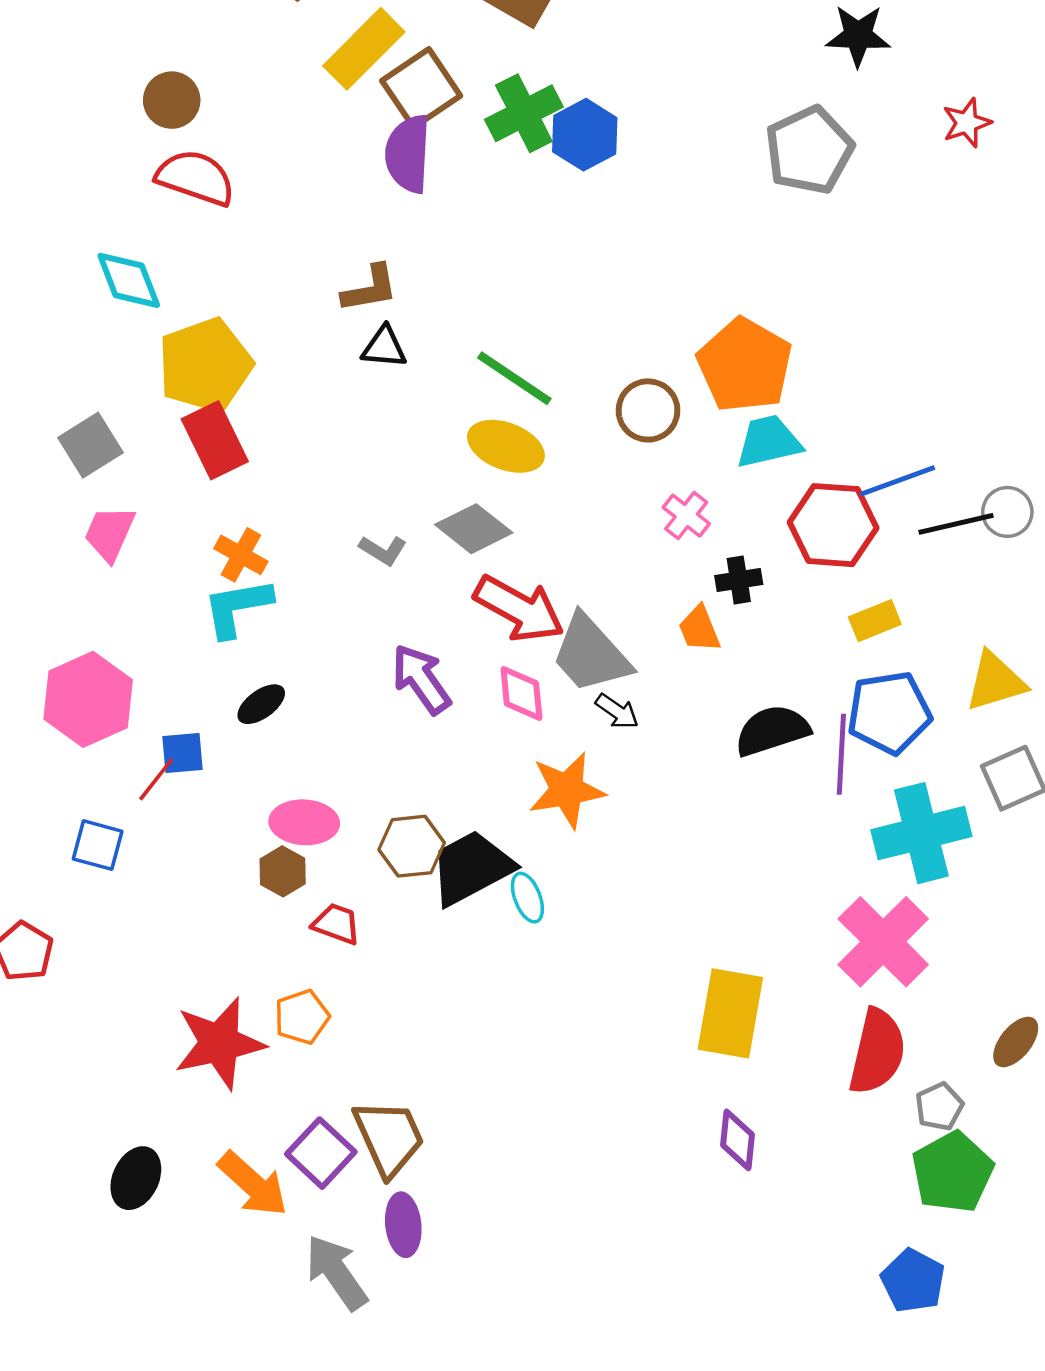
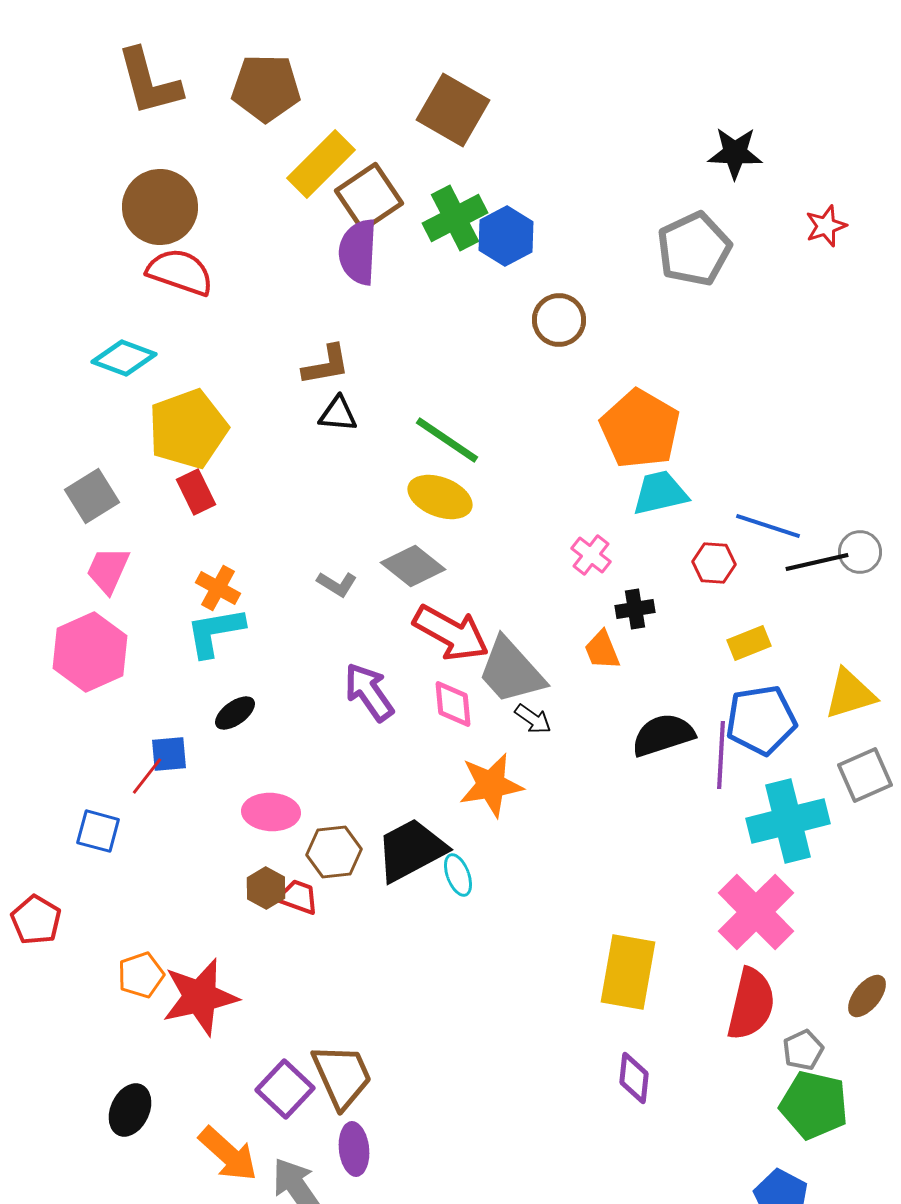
brown circle: (172, 100) -> (160, 207), size x1.6
cyan diamond: (129, 280) -> (124, 358), turned -48
brown circle: (648, 410) -> (559, 320), moved
red rectangle: (215, 440) -> (196, 492), size x0.7
blue line: (898, 481) -> (768, 526), turned 38
red hexagon: (833, 525) -> (714, 563), size x0.6
pink hexagon: (88, 699) -> (90, 652), moved
brown hexagon: (412, 846) -> (334, 852), moved
brown hexagon: (283, 871) -> (266, 888), moved
orange pentagon: (302, 1017) -> (141, 975), moved
green pentagon: (952, 1172) -> (814, 1105), turned -30
orange arrow: (253, 1184) -> (228, 1154), moved

